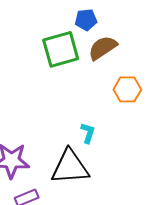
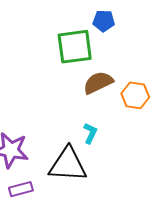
brown semicircle: (103, 48) -> (98, 83), moved

